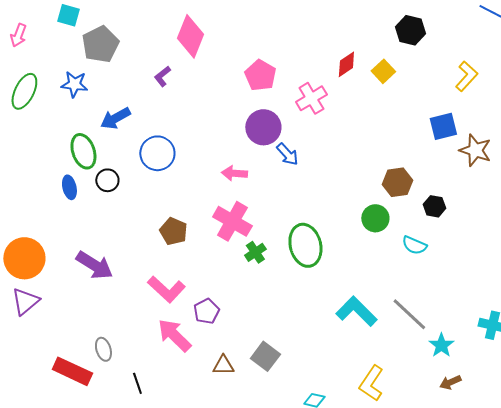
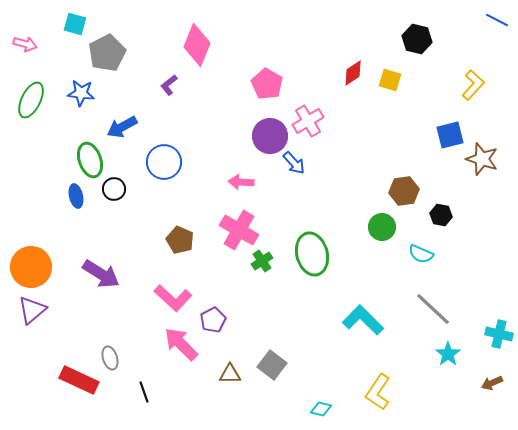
pink arrow: (18, 35) -> (25, 44), turned -95
yellow square: (383, 71) -> (390, 80), turned -30
pink cross: (311, 98) -> (308, 121), moved
gray line: (409, 314) -> (433, 309), moved
brown arrow: (450, 382) -> (492, 383), moved

